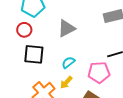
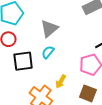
cyan semicircle: (68, 63) -> (48, 52), moved

